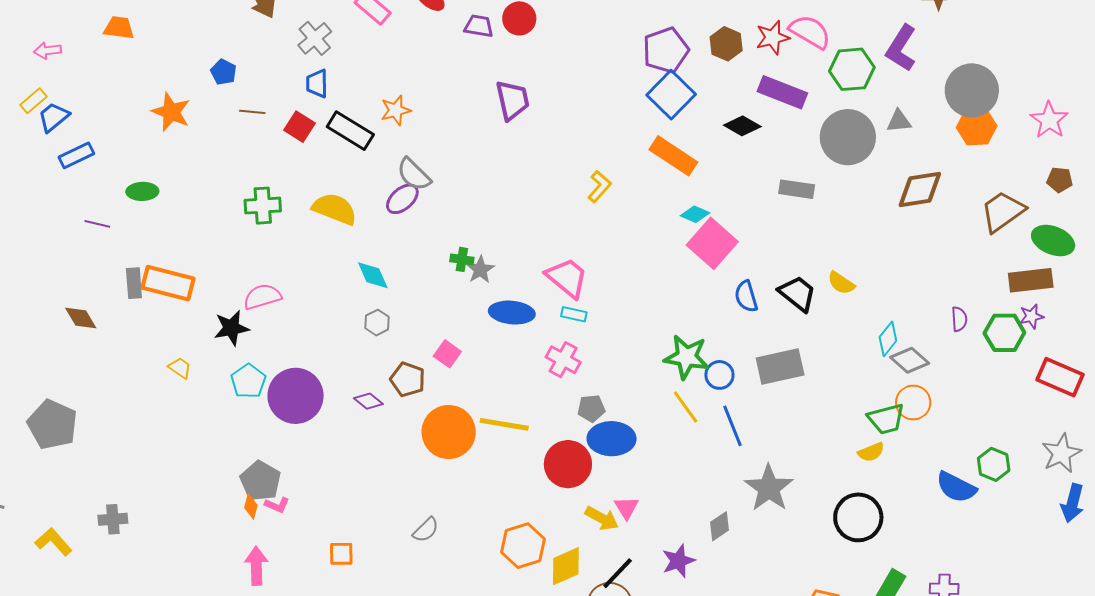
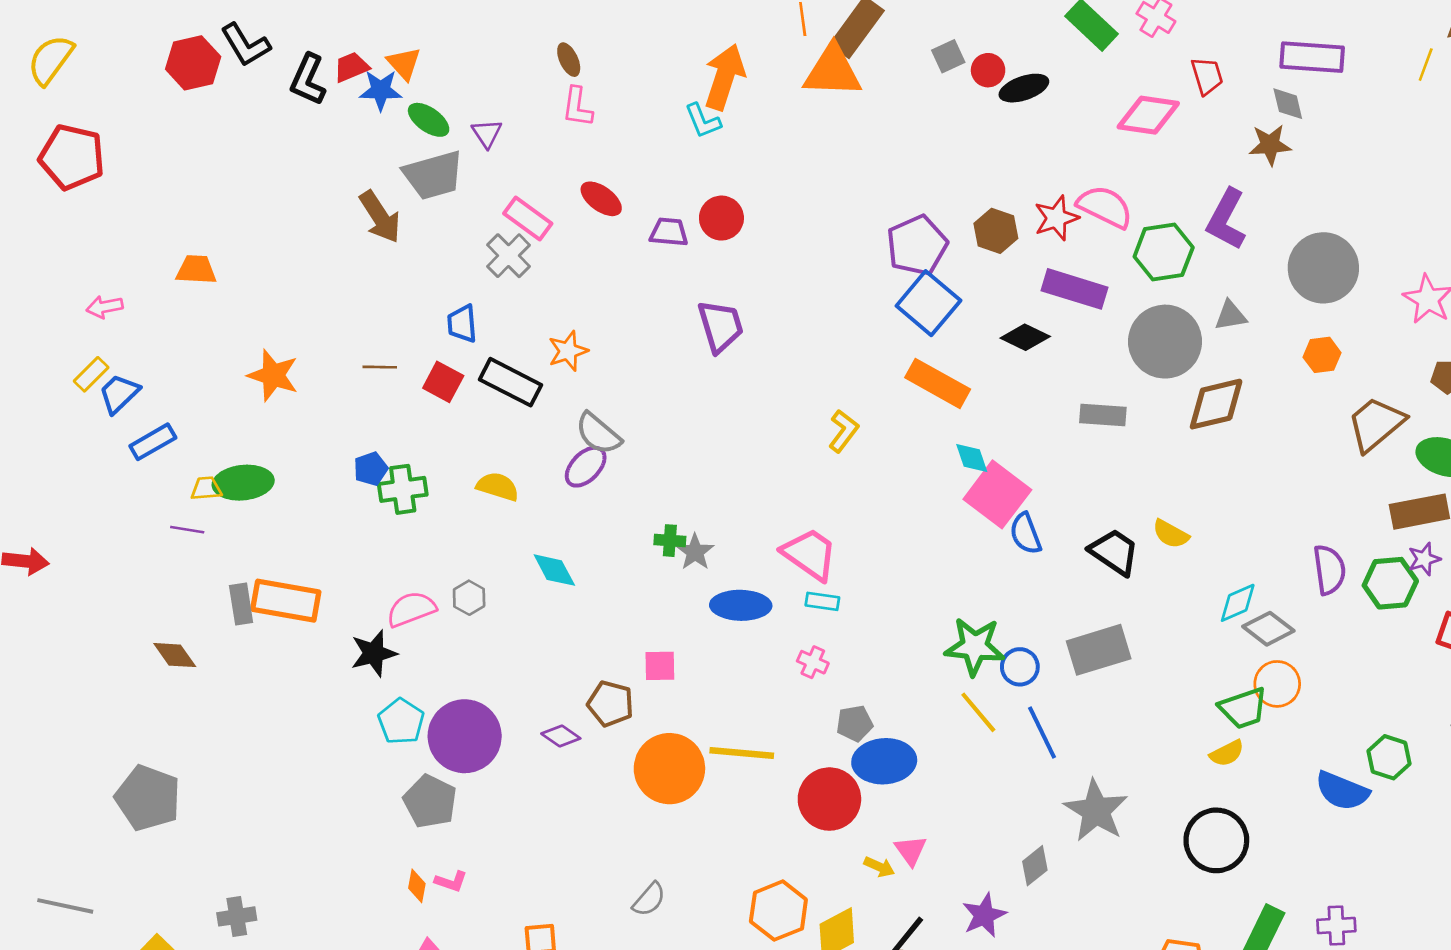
gray cross: (315, 38) -> (508, 256), moved
blue pentagon: (224, 72) -> (371, 469), moved, turned 30
orange hexagon: (977, 127) -> (1322, 355), moved, size x0.7
brown diamond: (920, 190) -> (1216, 404), moved
green ellipse: (142, 191) -> (243, 483), size x1.4
yellow semicircle: (335, 209) -> (498, 487), size x0.7
cyan diamond: (695, 214) -> (972, 458), turned 52
blue semicircle: (746, 296) -> (1026, 534), moved
purple semicircle: (959, 319) -> (1329, 570), size x1.5
gray hexagon: (377, 323) -> (469, 598), moved
cyan diamond: (888, 339) -> (1238, 603), turned 32
pink square: (447, 354) -> (660, 666), turned -32
pink cross: (563, 360) -> (813, 662), size x0.7
yellow trapezoid: (180, 368) -> (206, 488), moved, turned -35
gray pentagon: (260, 481) -> (430, 801), moved
yellow arrow: (602, 518) -> (879, 867), size x0.7

